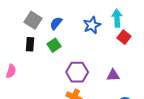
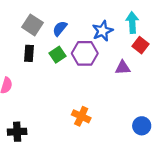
purple hexagon: (77, 72) -> (85, 53), moved
purple triangle: (113, 75) -> (123, 68), moved

